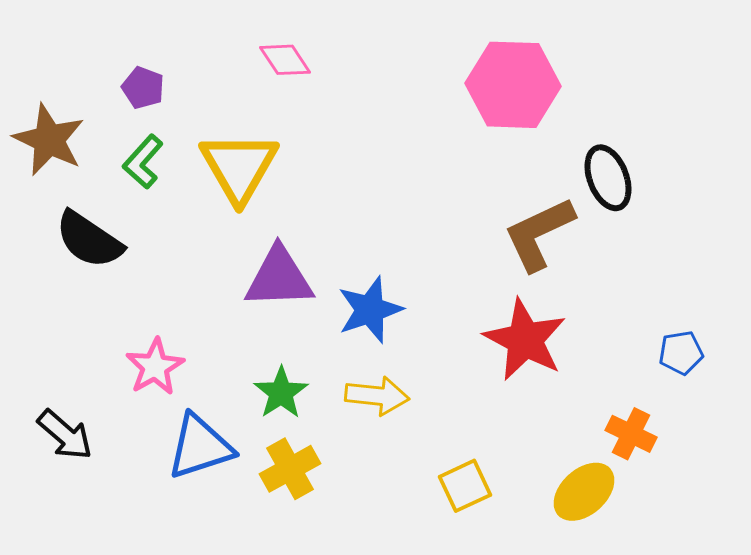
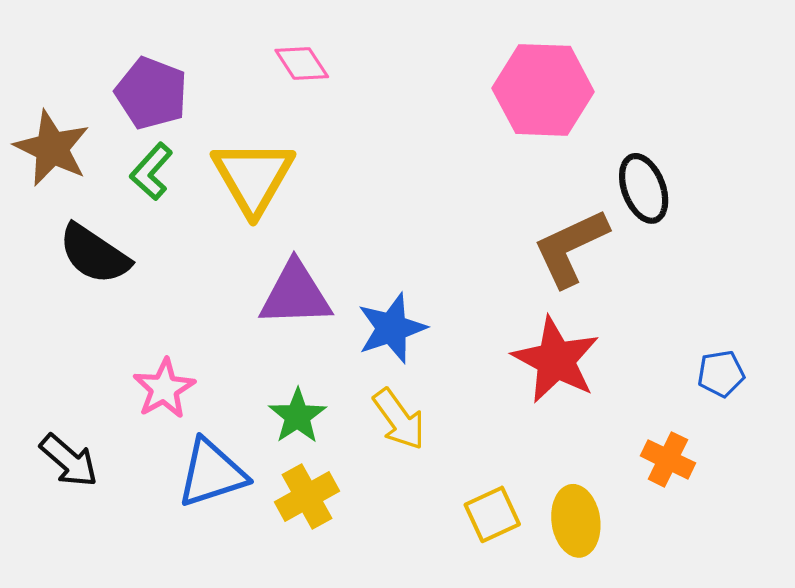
purple pentagon: (143, 88) -> (151, 93), size x1.6
yellow arrow: (377, 396) -> (399, 419), turned 48
yellow ellipse: (584, 492) -> (576, 521), moved, turned -56

